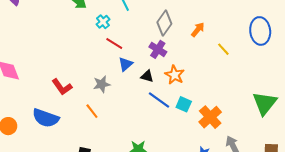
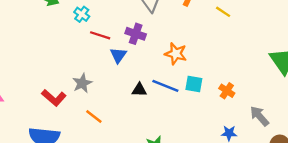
purple cross: (158, 49) -> (136, 34), moved
black triangle: (147, 76) -> (139, 90), moved
gray star: (102, 84) -> (82, 83), moved
orange cross: (210, 117) -> (227, 91), size x0.6

